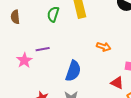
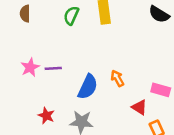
orange arrow: (104, 47) -> (117, 78), moved, turned -144
purple line: (43, 49) -> (53, 68), moved

